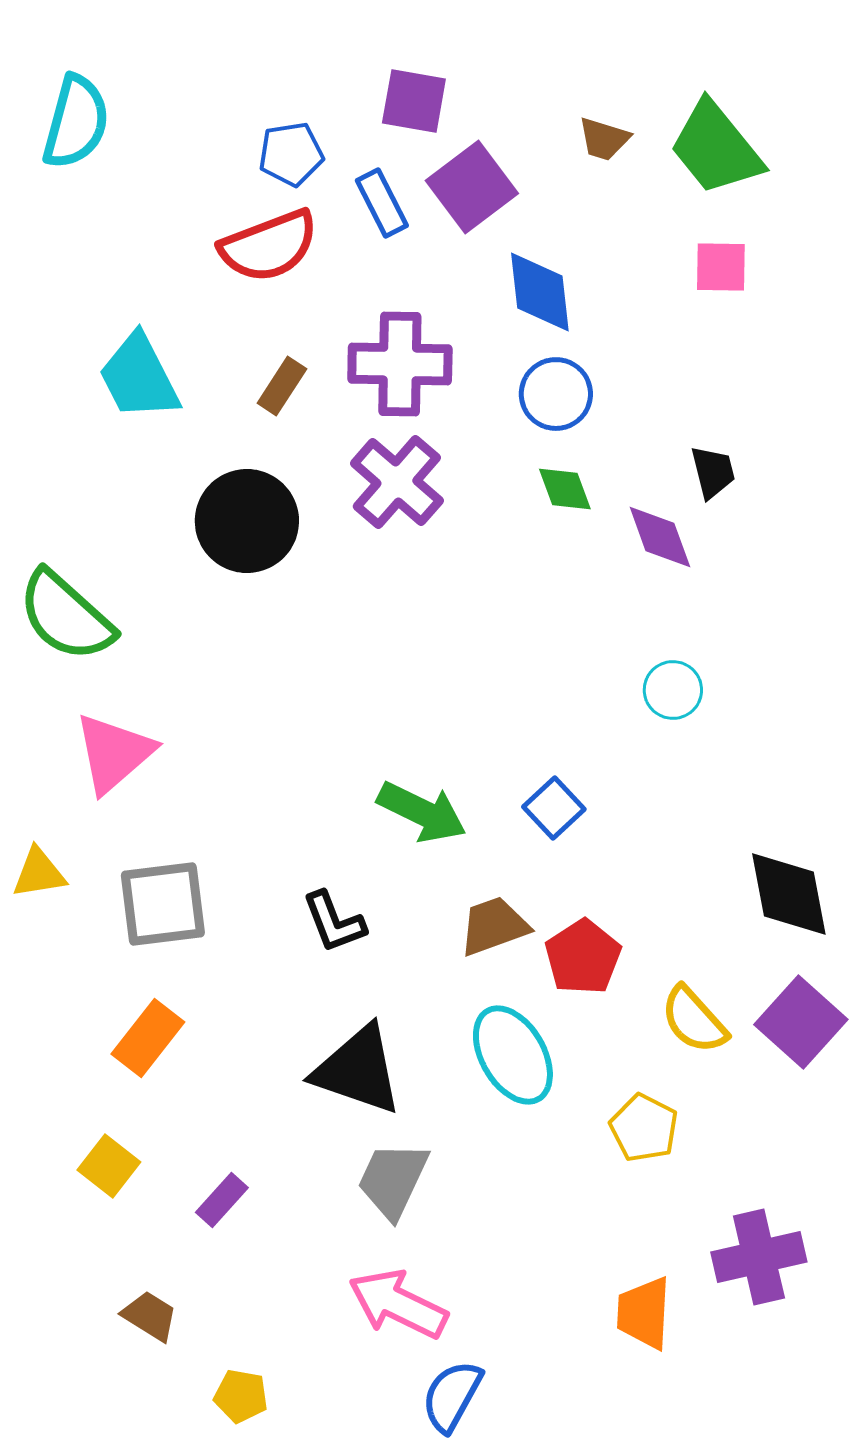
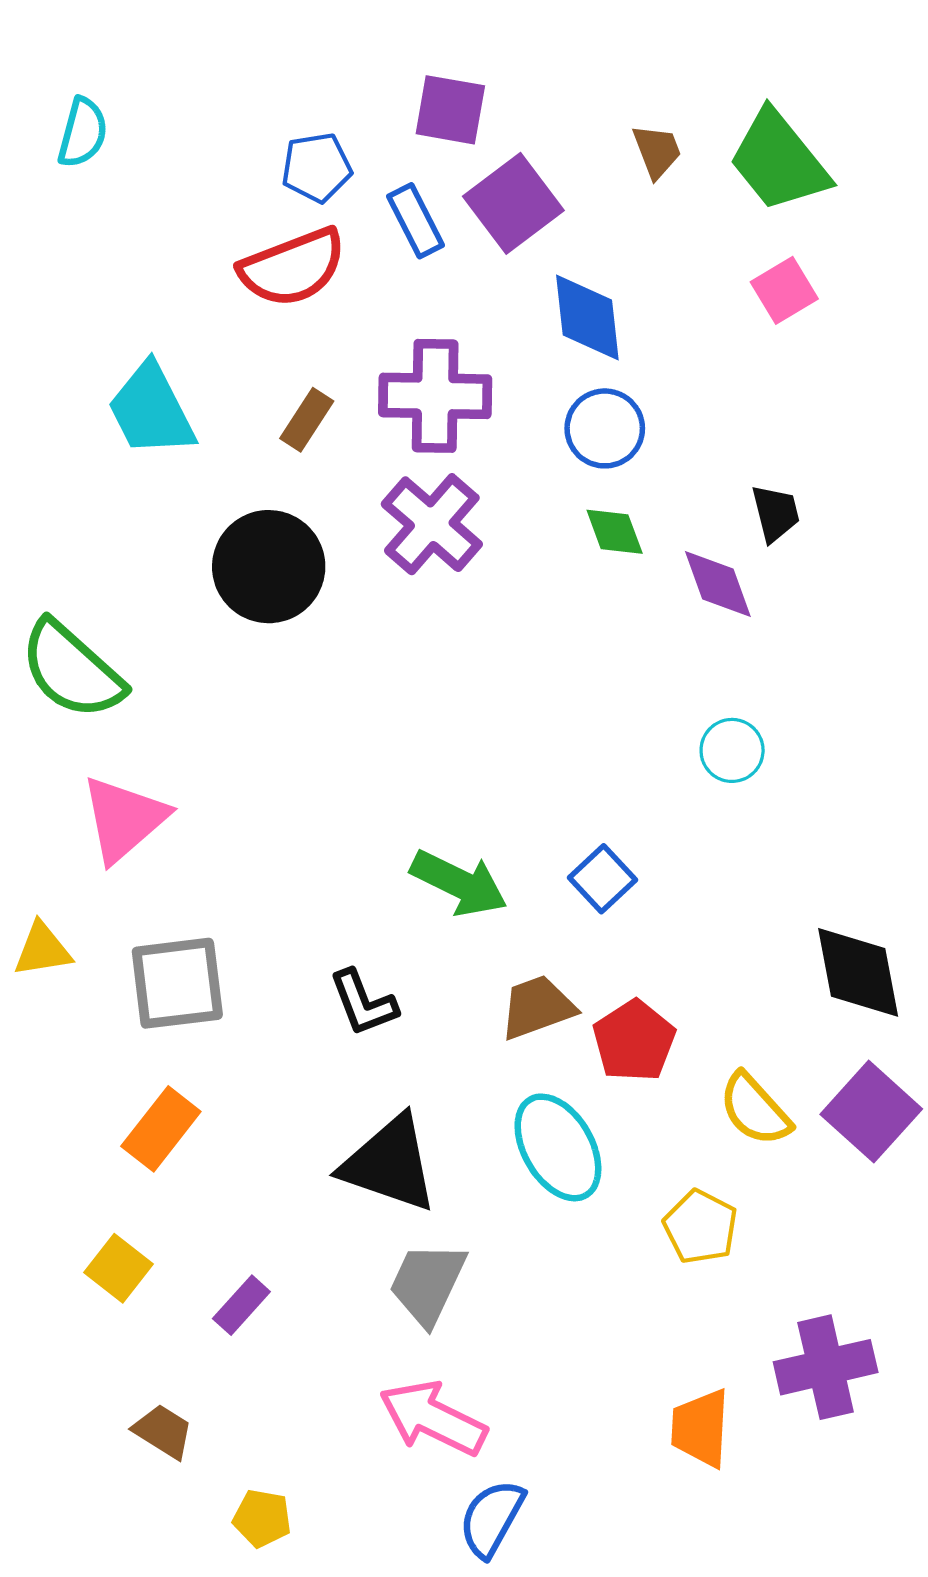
cyan semicircle: (76, 122) -> (83, 133), size x0.7
brown trapezoid: (604, 139) -> (657, 151), turned -128
pink square: (721, 267) -> (784, 290), turned -32

